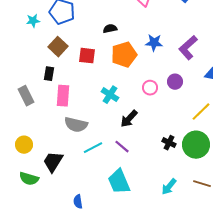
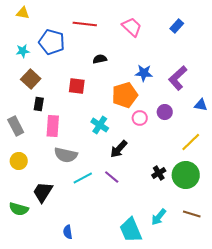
brown square: (58, 47) -> (31, 79), moved
orange pentagon: (124, 55) -> (125, 95), moved
black cross: (169, 143) -> (159, 173), turned 32
yellow circle: (24, 145) -> (19, 161), moved
cyan trapezoid: (119, 182) -> (131, 230), moved

